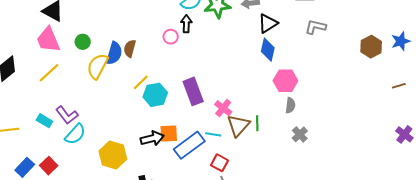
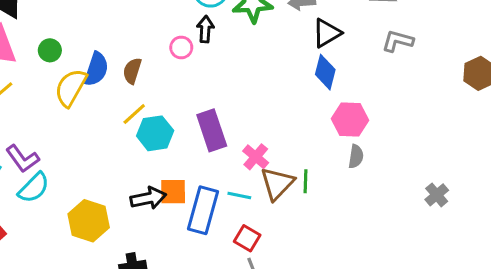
brown semicircle: (130, 48) -> (132, 71), moved
gray cross: (300, 134) -> (437, 195), moved
blue rectangle: (189, 145) -> (203, 210), turned -40

